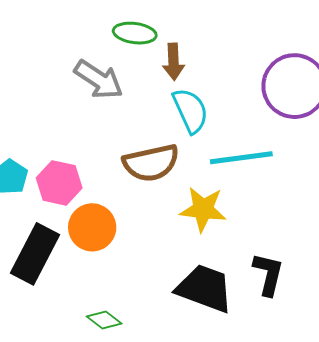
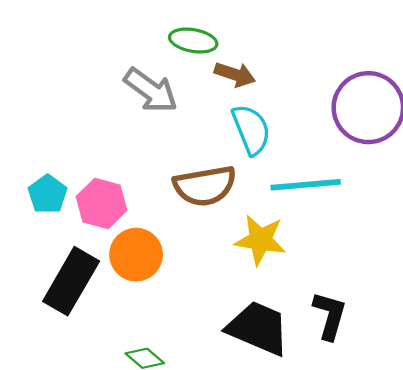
brown arrow: (173, 62) -> (235, 74), turned -72

